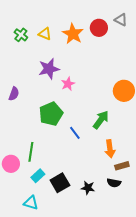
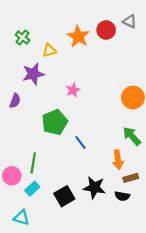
yellow triangle: (45, 34) -> (49, 50), moved, turned -40
purple star: (49, 69) -> (33, 74), moved
green arrow: (101, 120) -> (132, 136), moved, turned -78
cyan rectangle: (38, 176) -> (32, 189), moved
black star: (88, 188) -> (94, 188), moved, size x1.5
cyan triangle: (31, 203) -> (21, 218), moved

